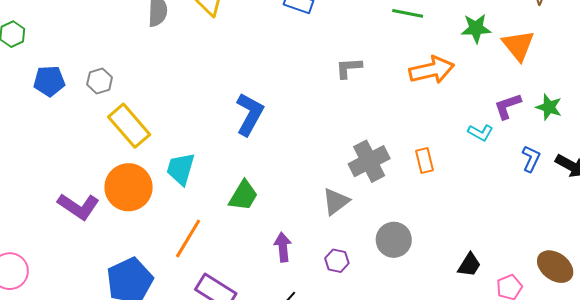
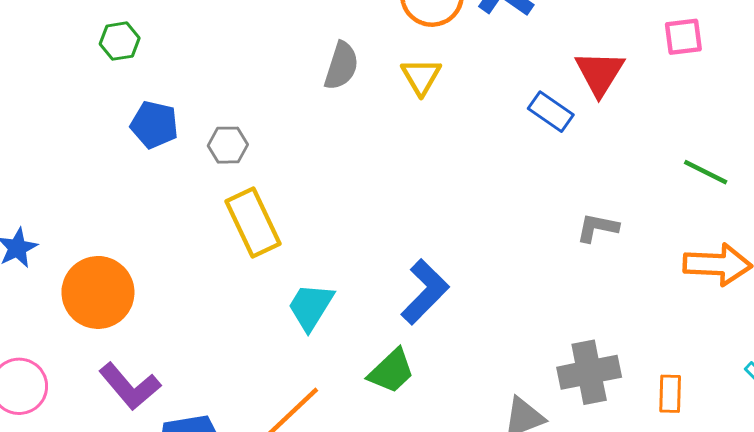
blue L-shape: (250, 114) -> (425, 292), moved
orange circle: (129, 187) -> (98, 292), moved
purple L-shape: (78, 206) -> (130, 386), moved

